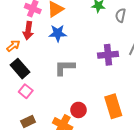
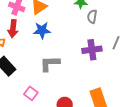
gray semicircle: (121, 15) -> (92, 17), moved
pink square: (26, 91) -> (31, 93), moved

